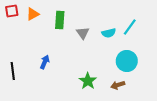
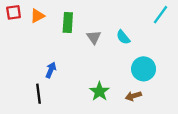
cyan line: (130, 27) -> (160, 15), moved
cyan semicircle: (109, 33) -> (123, 37), turned 64
black line: (13, 71) -> (38, 94), moved

